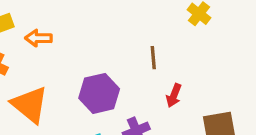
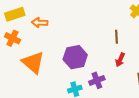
brown line: (153, 58) -> (116, 37), moved

